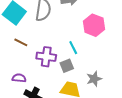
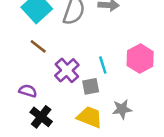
pink hexagon: (94, 25) -> (140, 59), moved
purple cross: (46, 57) -> (67, 70), turned 30

